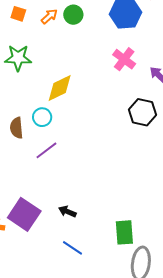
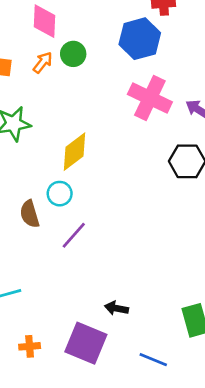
pink cross: (124, 59) -> (150, 98), size x1.4
purple square: (24, 214) -> (86, 343), moved
blue line: (73, 248) -> (153, 360), moved

